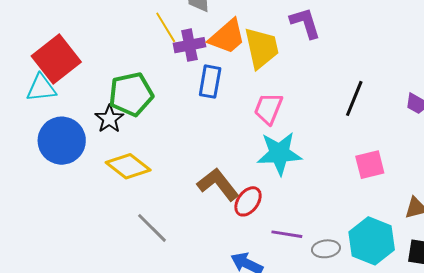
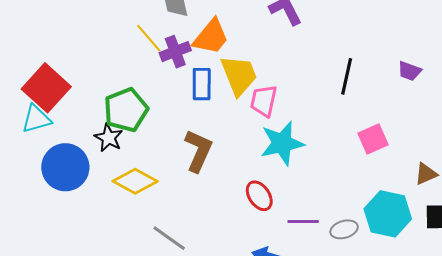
yellow trapezoid: (261, 48) -> (239, 75), moved
brown L-shape: (218, 184) -> (198, 151), moved, turned 72
red ellipse: (248, 201) -> (259, 196), turned -60

